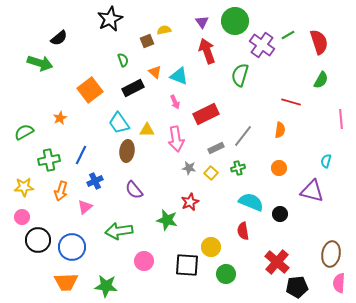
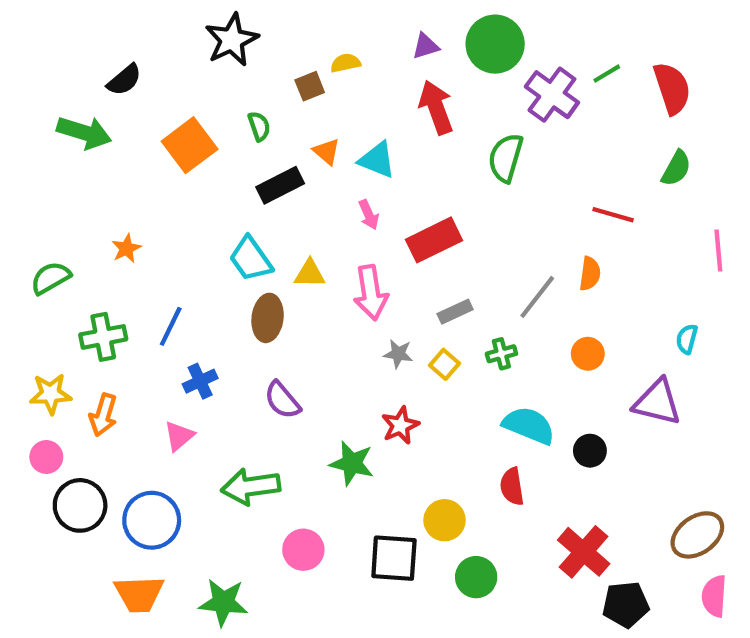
purple triangle: (202, 22) -> (426, 46), turned 48
orange square: (90, 90) -> (190, 145), moved
gray line: (243, 136) -> (537, 297), moved
orange arrow: (61, 191) -> (103, 415), moved
brown ellipse: (331, 254) -> (697, 535), turned 45

